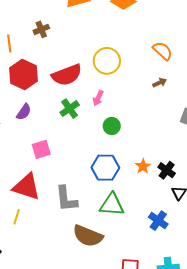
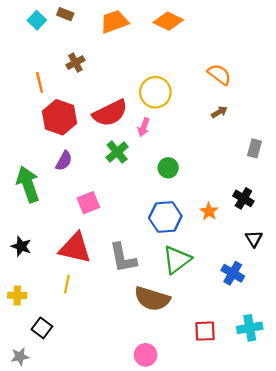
pink arrow: (98, 98) -> (144, 127), moved
black cross: (167, 170) -> (243, 198), moved
green triangle: (112, 205) -> (177, 260), turned -36

